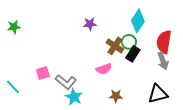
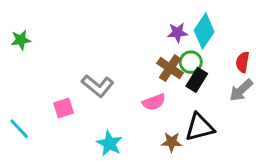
purple star: (90, 24) -> (177, 33), moved
red semicircle: (164, 42) -> (243, 62), size x0.6
gray arrow: (163, 61) -> (241, 90), turned 66
gray L-shape: (66, 82) -> (98, 86), moved
black triangle: (158, 94) -> (200, 127), moved

